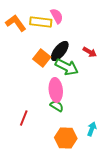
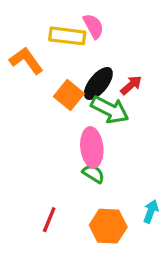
orange L-shape: (16, 23) -> (26, 61), moved
red arrow: (90, 52) -> (131, 85), moved, turned -72
red line: (24, 118) -> (49, 220), moved

